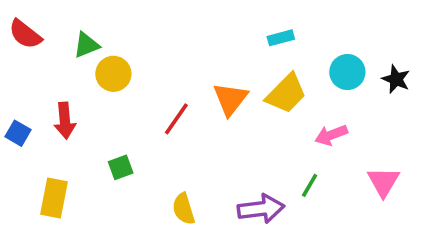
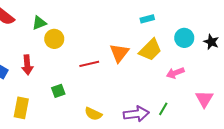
red line: (176, 119) -> (89, 64), turned 42
green line: (310, 185) -> (163, 109), moved
yellow semicircle: (184, 209) -> (93, 114), turned -48

